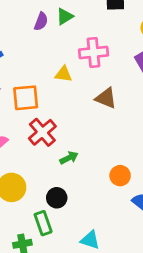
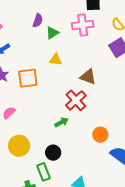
green triangle: (65, 16) -> (52, 33), moved
pink cross: (94, 52) -> (83, 25), moved
red cross: (42, 132) -> (76, 100), moved

